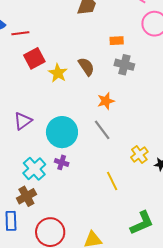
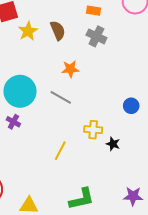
gray line: (102, 130) -> (61, 97), turned -35
yellow cross: (139, 155) -> (93, 130), turned 30
yellow line: (112, 181) -> (60, 151), turned 42

